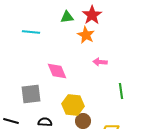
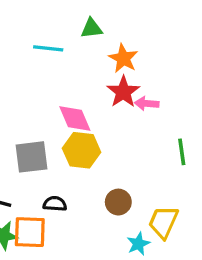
red star: (92, 15) -> (123, 92), moved
cyan line: (31, 32) -> (48, 48), moved
yellow hexagon: (73, 105) -> (82, 150), moved

